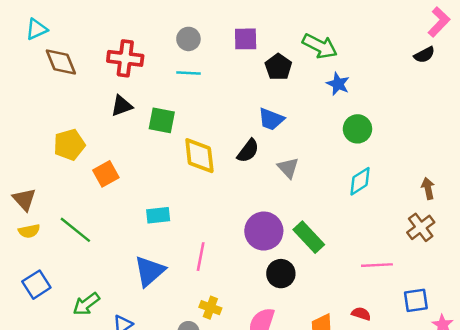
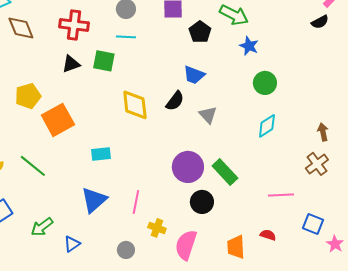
green square: (162, 120) -> (104, 61), moved
orange square: (106, 174) -> (58, 120), size x1.5
pink line: (201, 257) -> (136, 202), moved
blue square: (416, 300) -> (313, 224), turned 30
yellow cross: (210, 308) -> (157, 228), moved

